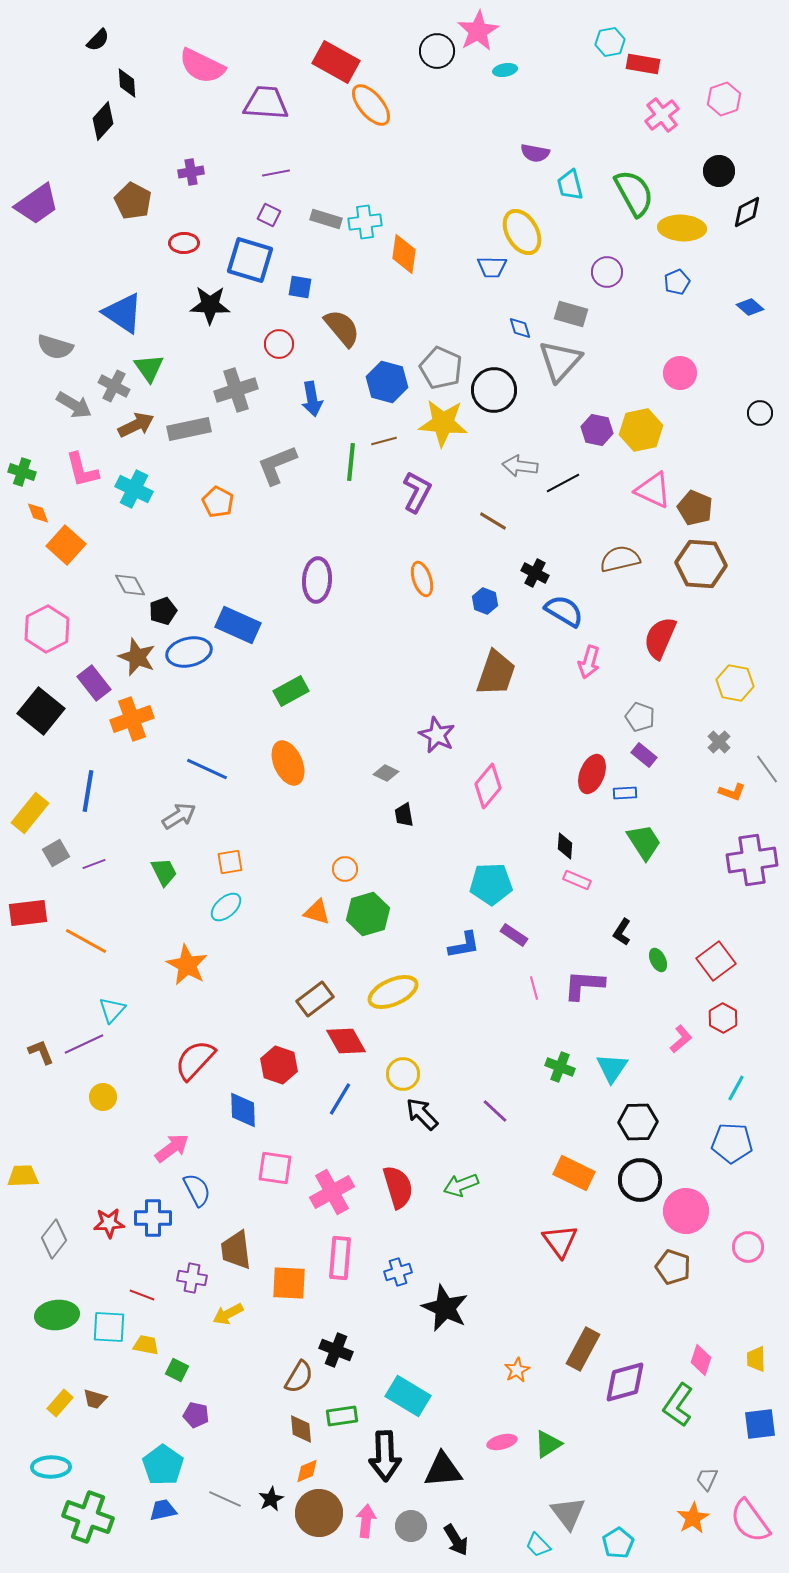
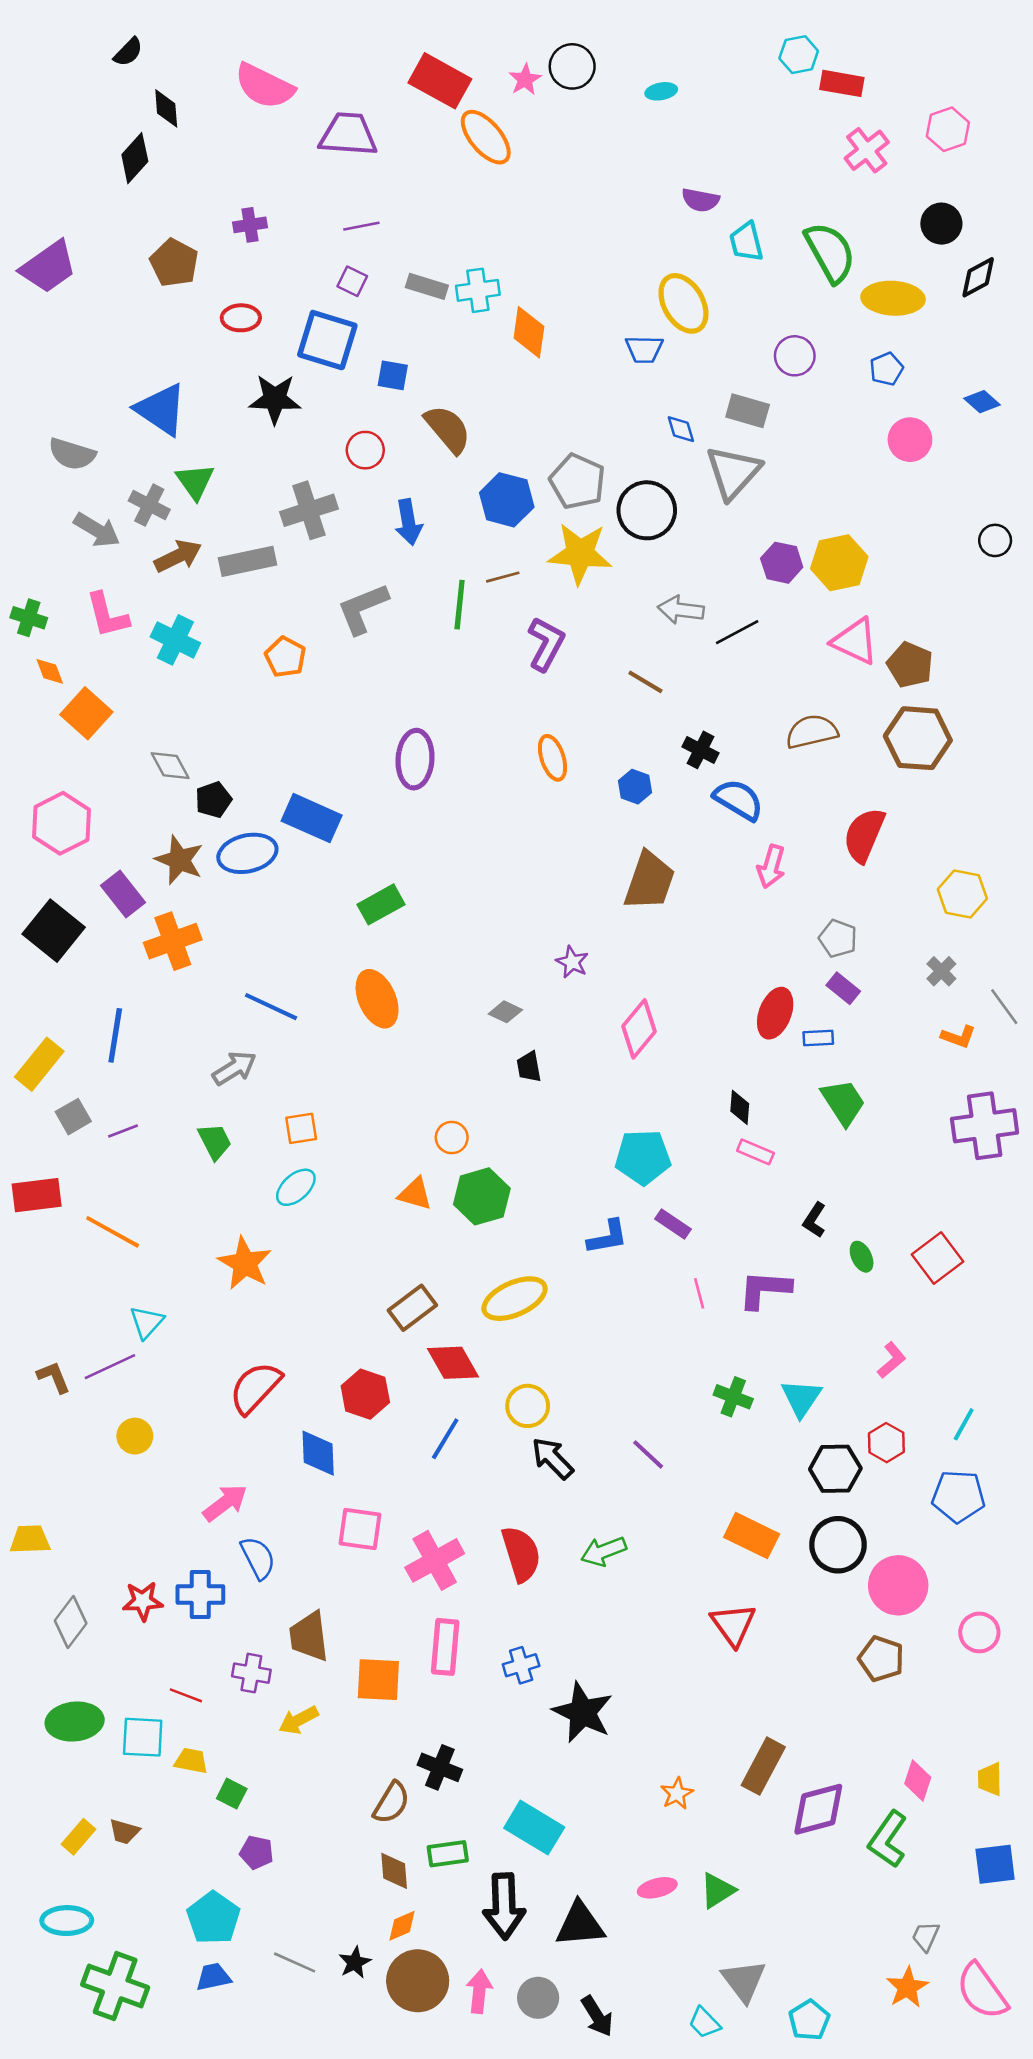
pink star: (478, 31) -> (525, 80), moved, size x0.6
pink circle: (680, 373) -> (910, 440), moved
purple star: (437, 735) -> (572, 962), size x0.7
red hexagon: (723, 1018) -> (886, 1443), moved

